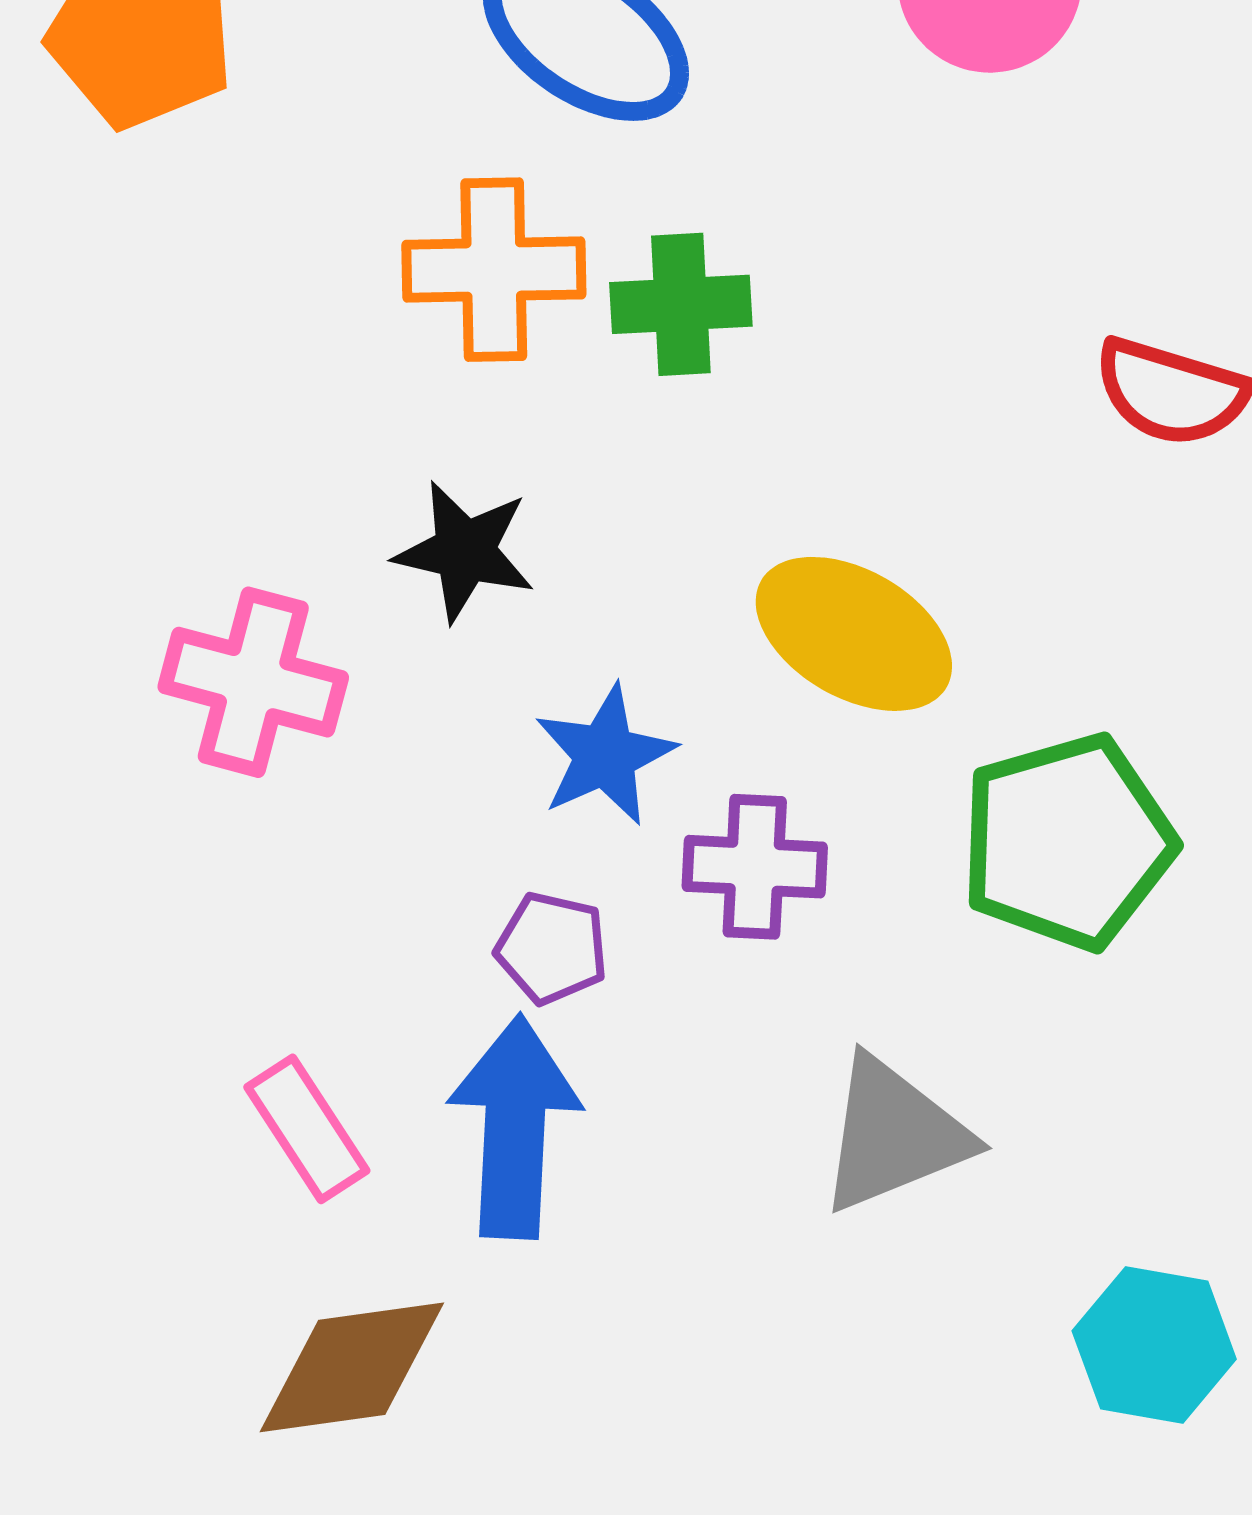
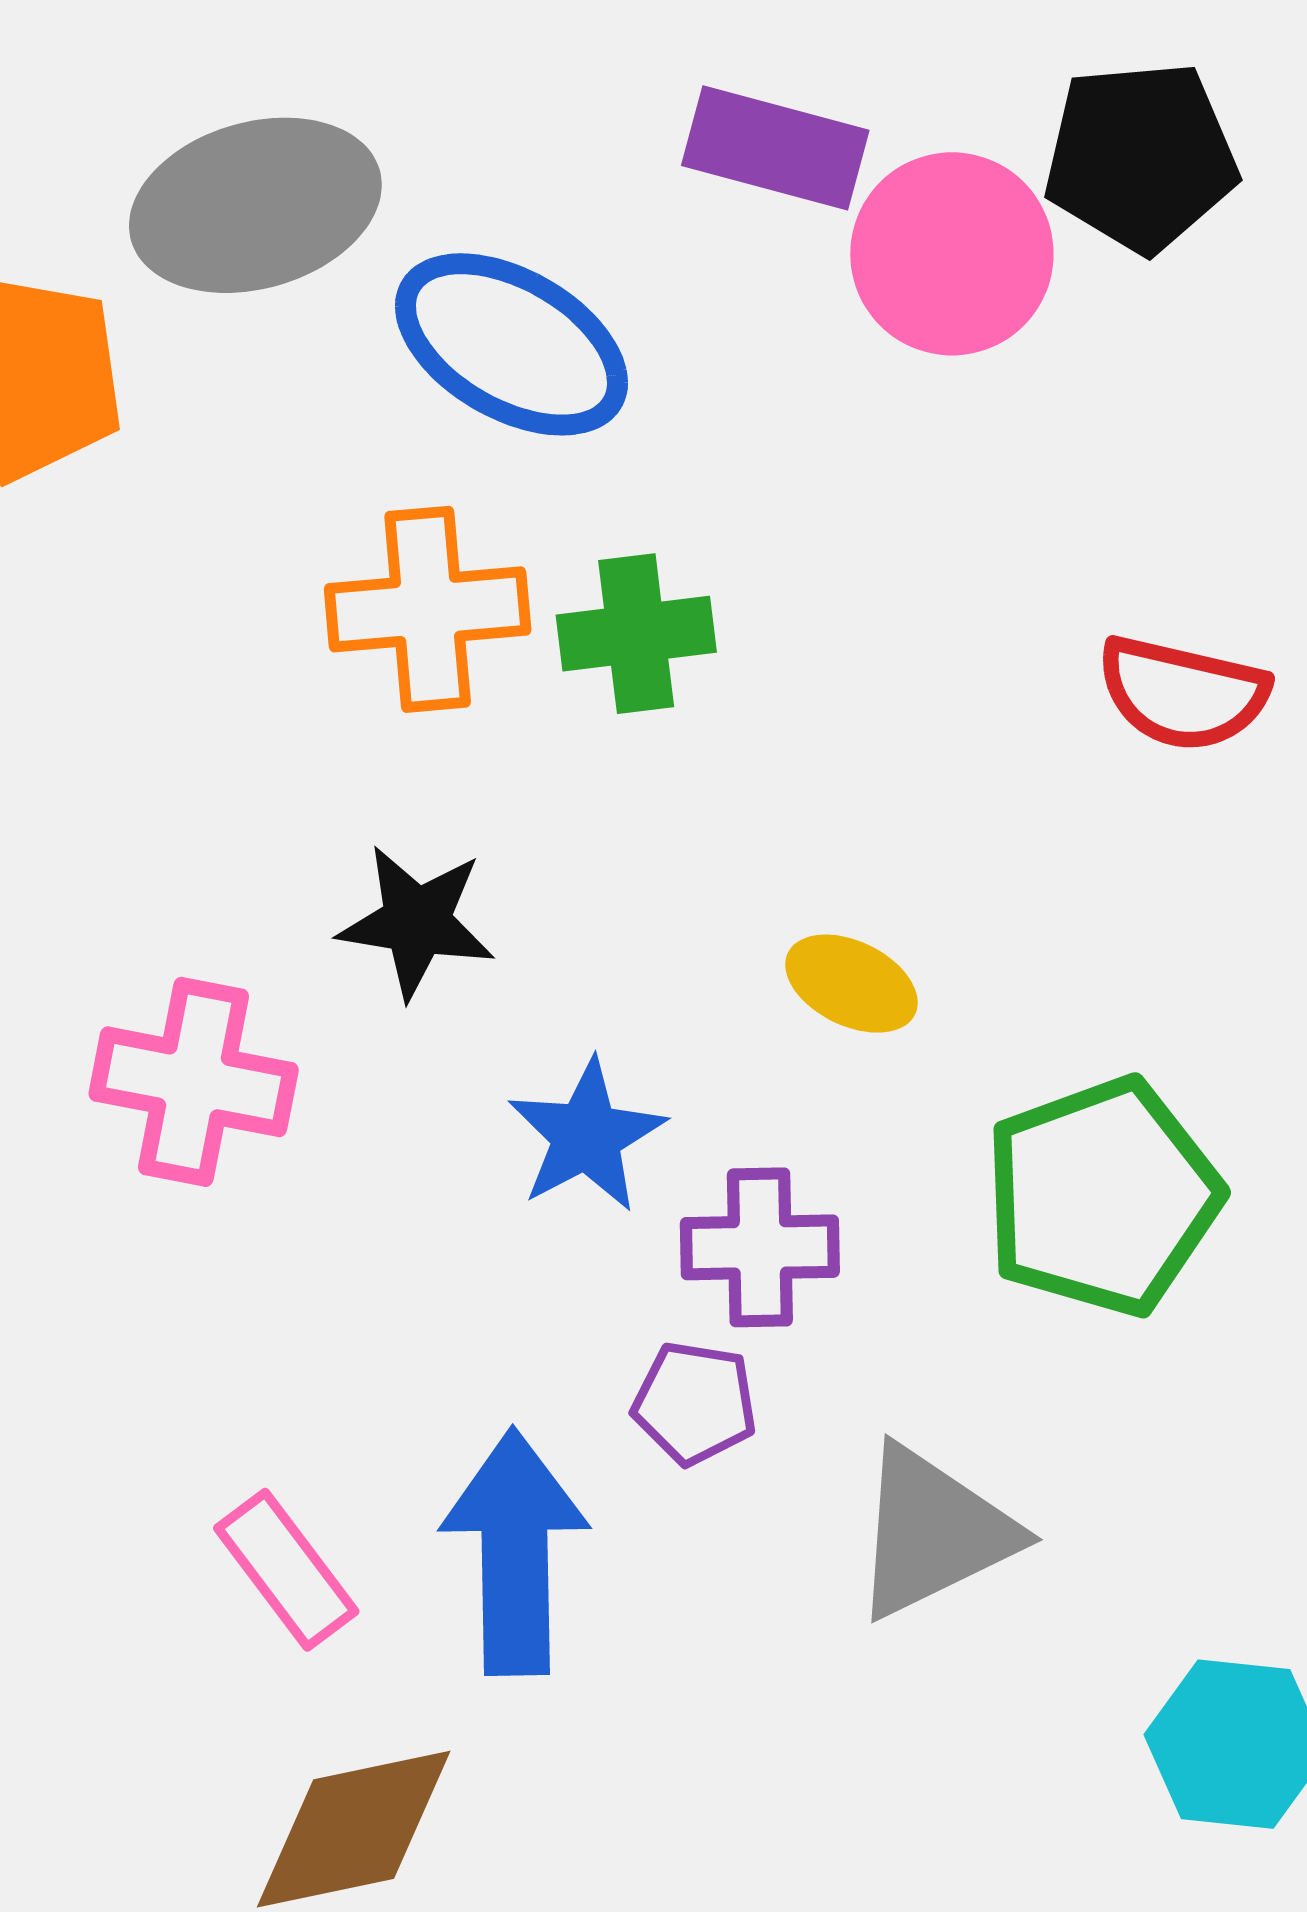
yellow ellipse: (854, 634) -> (851, 984), size x0.6
purple pentagon: (552, 948) -> (695, 1403), moved

